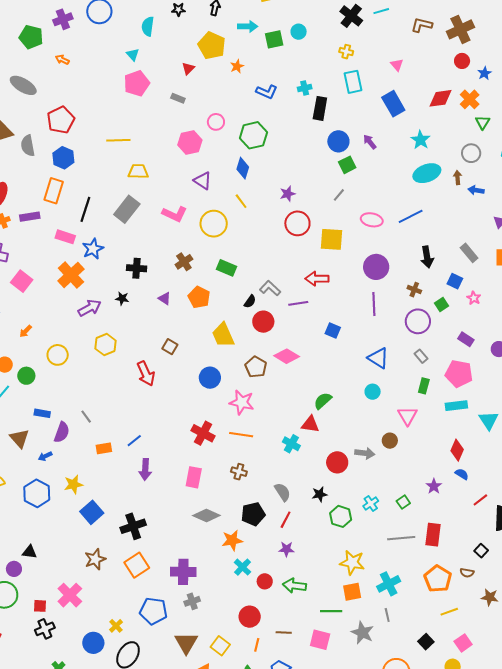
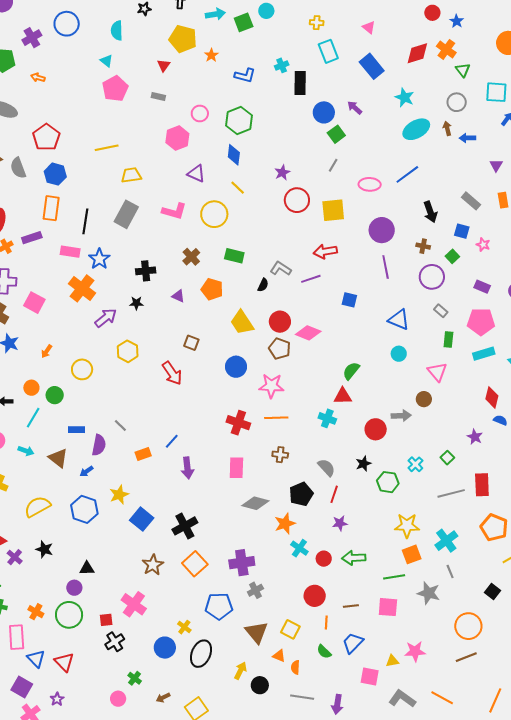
red circle: (263, 322) -> (280, 322), moved

